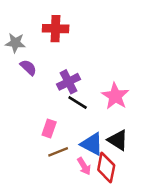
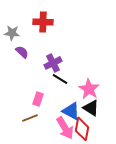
pink star: (115, 96) -> (89, 89), moved
brown line: (58, 152) -> (30, 118), moved
pink arrow: (84, 166) -> (65, 128), size x1.6

